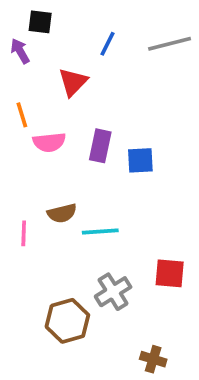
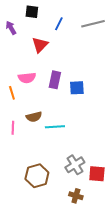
black square: (40, 22) -> (32, 12), moved
orange line: (22, 115) -> (12, 93), moved
red square: (170, 273) -> (97, 174), moved
gray cross: (113, 292) -> (75, 165), moved
brown cross: (153, 359) -> (76, 196), moved

